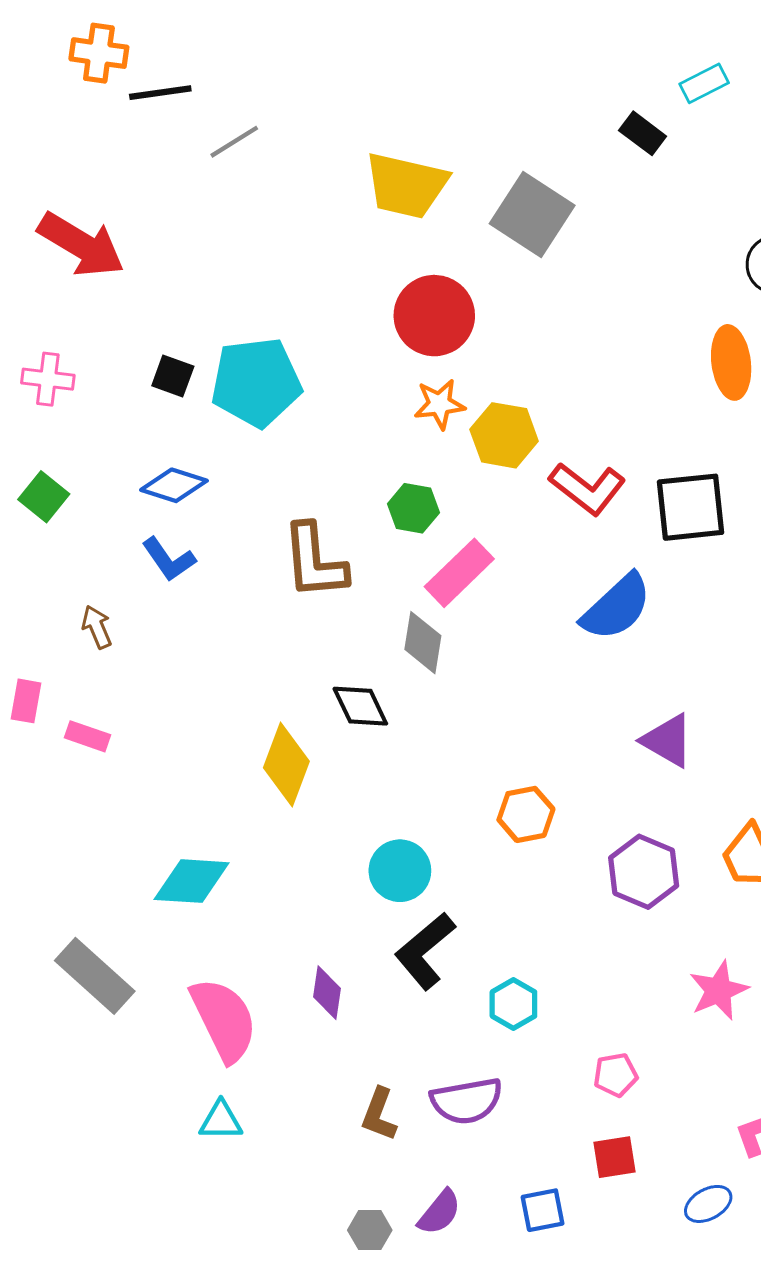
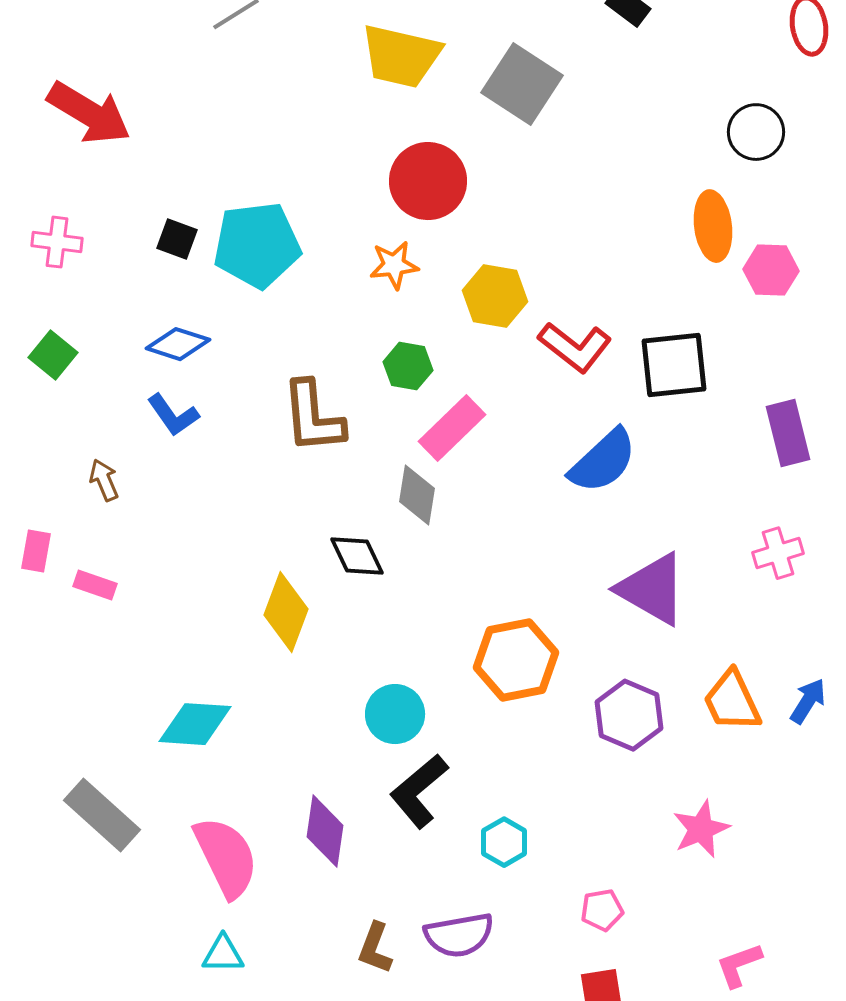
orange star: (439, 404) -> (394, 265), moved
purple triangle: (668, 741) -> (652, 589), size x1.4
orange hexagon: (526, 814) -> (516, 660), size x1.5
purple diamond: (327, 993) -> (325, 831), size x1.4

